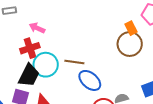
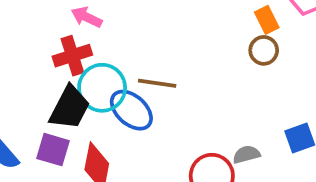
brown circle: (130, 44) -> (264, 50), size x0.6
blue ellipse: (90, 80) -> (131, 110), moved

